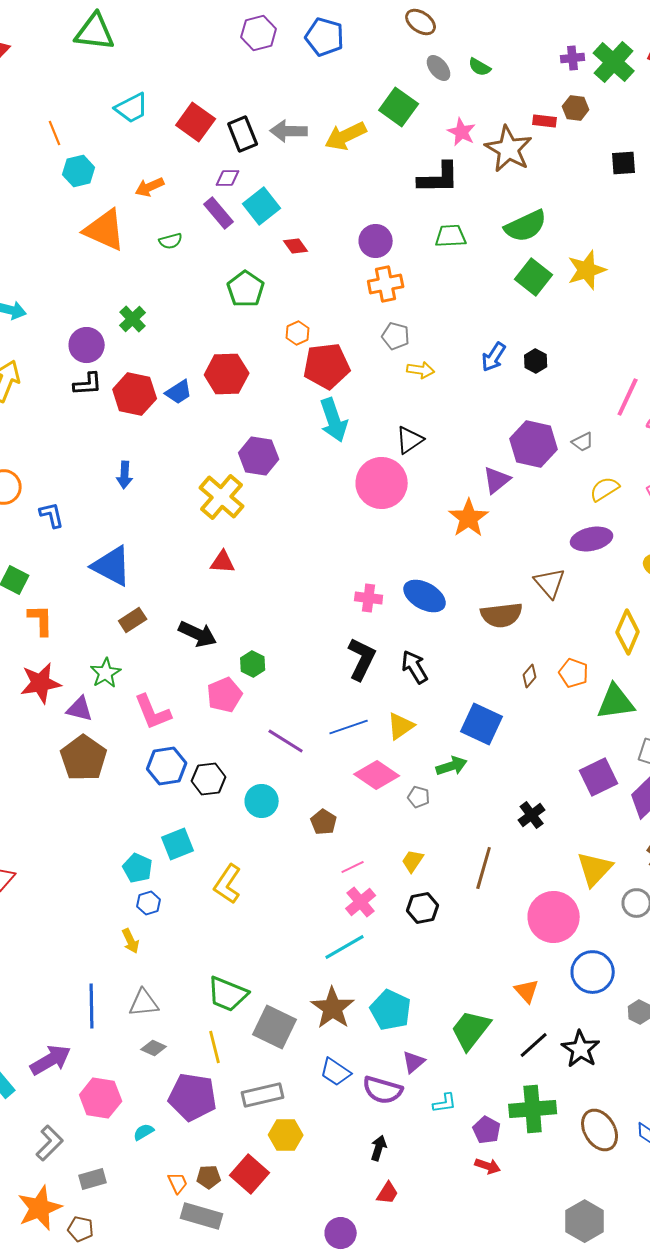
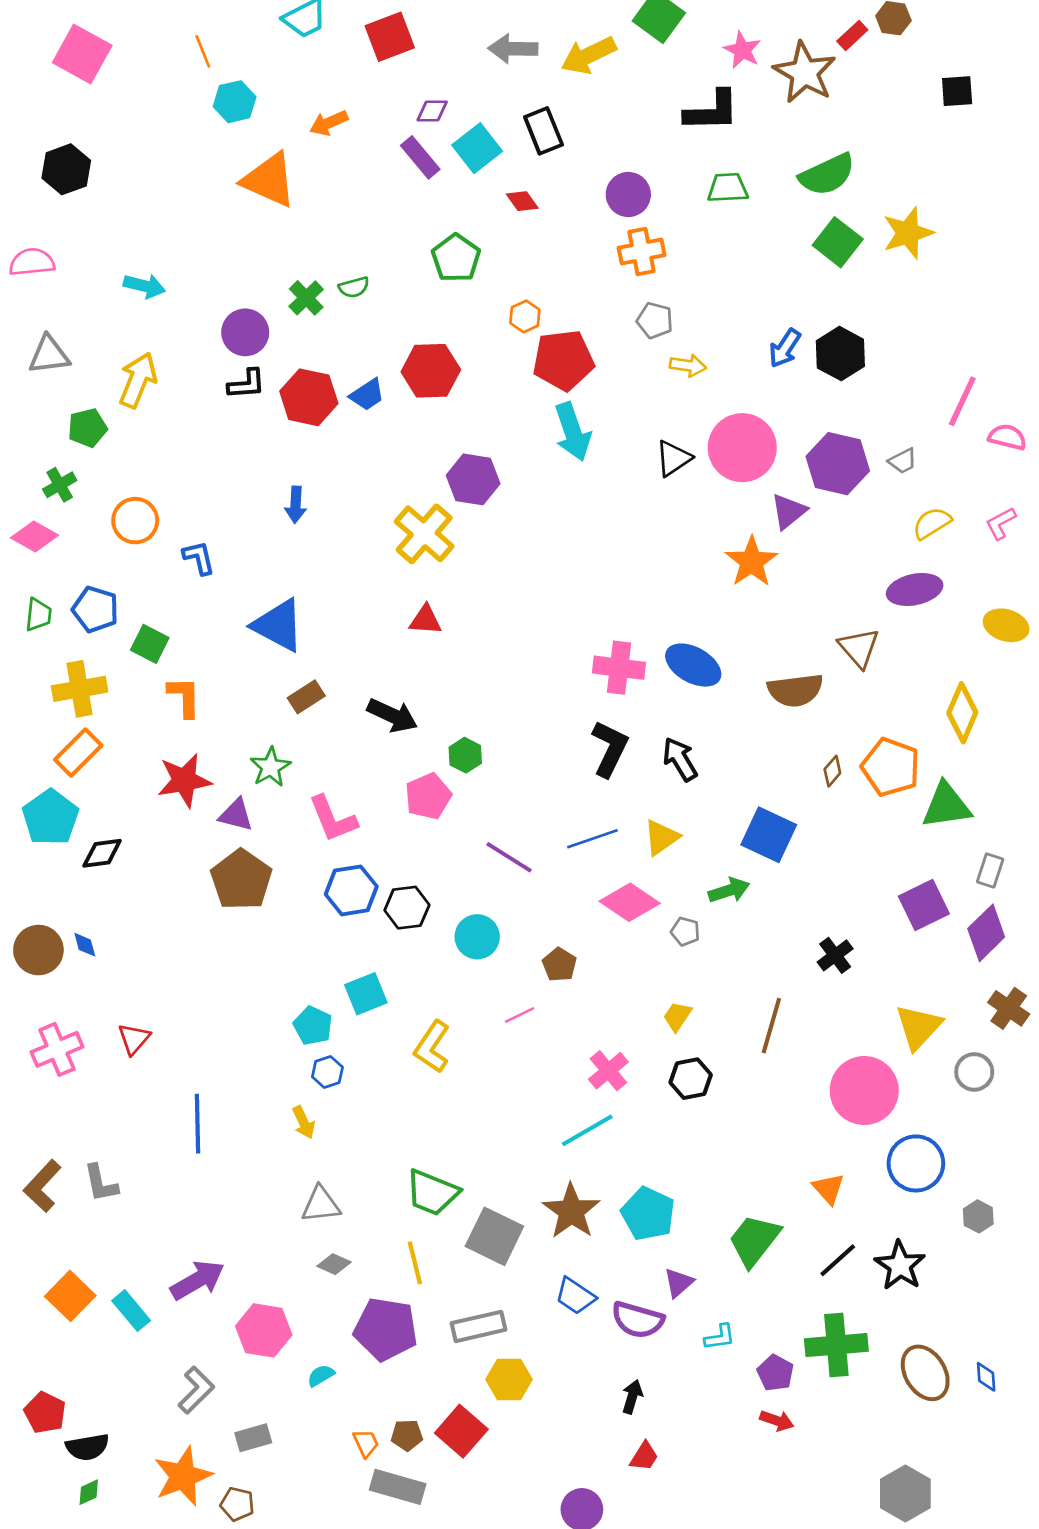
red rectangle: (545, 121) -> (852, 35), turned -50
red square: (196, 122) -> (390, 37), turned 33
black rectangle: (243, 134) -> (543, 131), moved
green semicircle: (171, 241) -> (354, 287), moved
black hexagon: (536, 361) -> (840, 354), size x1.6
pink circle: (382, 483) -> (742, 448), moved
pink cross: (369, 598) -> (619, 668), size x1.4
orange pentagon: (574, 673) -> (891, 767), size x1.5
pink line: (353, 867) -> (520, 1015), moved
blue line: (92, 1006) -> (197, 1124), moved

